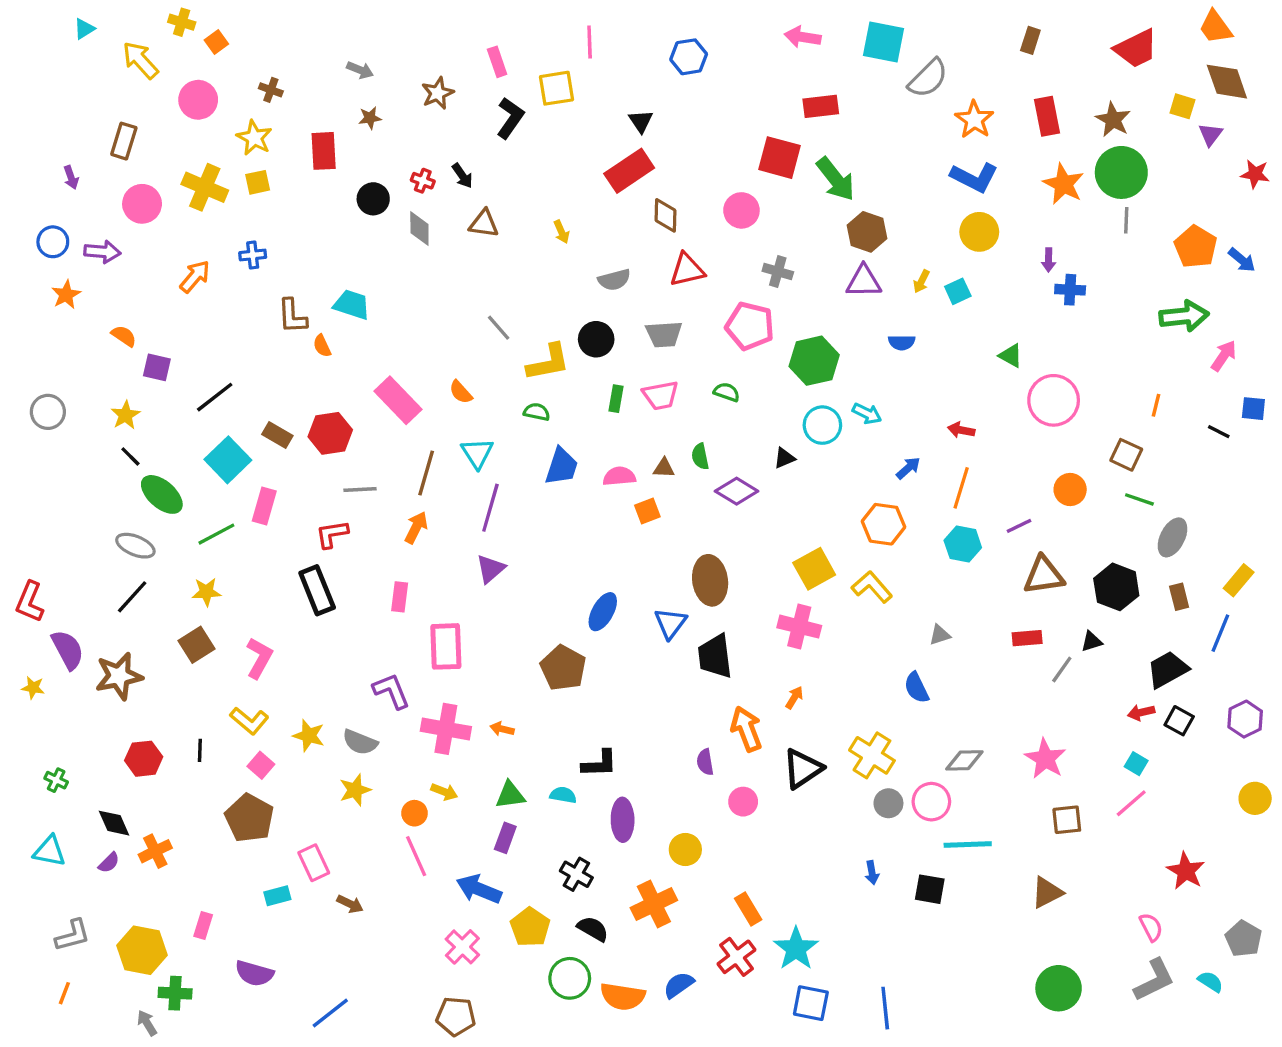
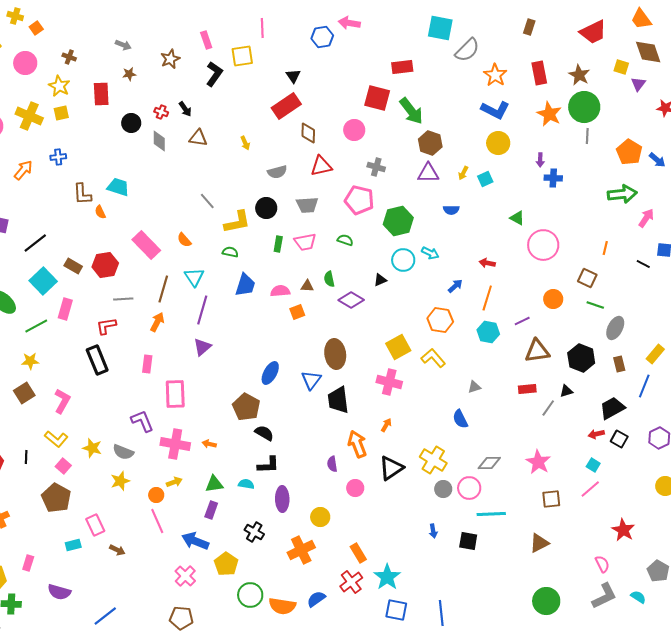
pink arrow: (803, 37) -> (349, 23), moved
yellow arrow: (444, 792) -> (174, 482), turned -42
black semicircle: (593, 929) -> (264, 433), moved

